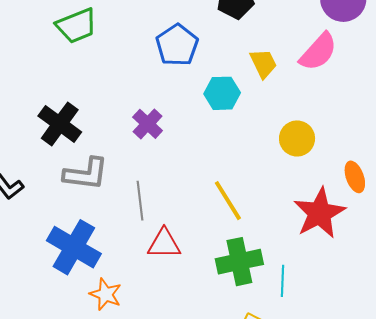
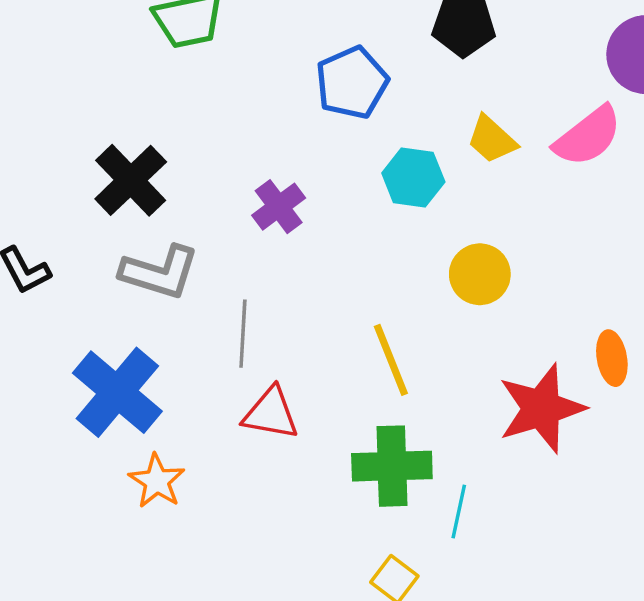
yellow trapezoid: (263, 63) -> (492, 139), turned 148
yellow circle: (297, 138) -> (480, 274), moved

